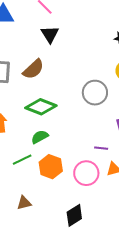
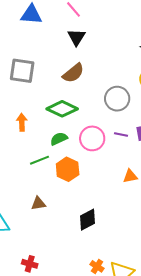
brown semicircle: (33, 69) -> (73, 73), moved
purple line: (101, 148) -> (121, 135), moved
pink circle: (86, 173) -> (92, 138), moved

